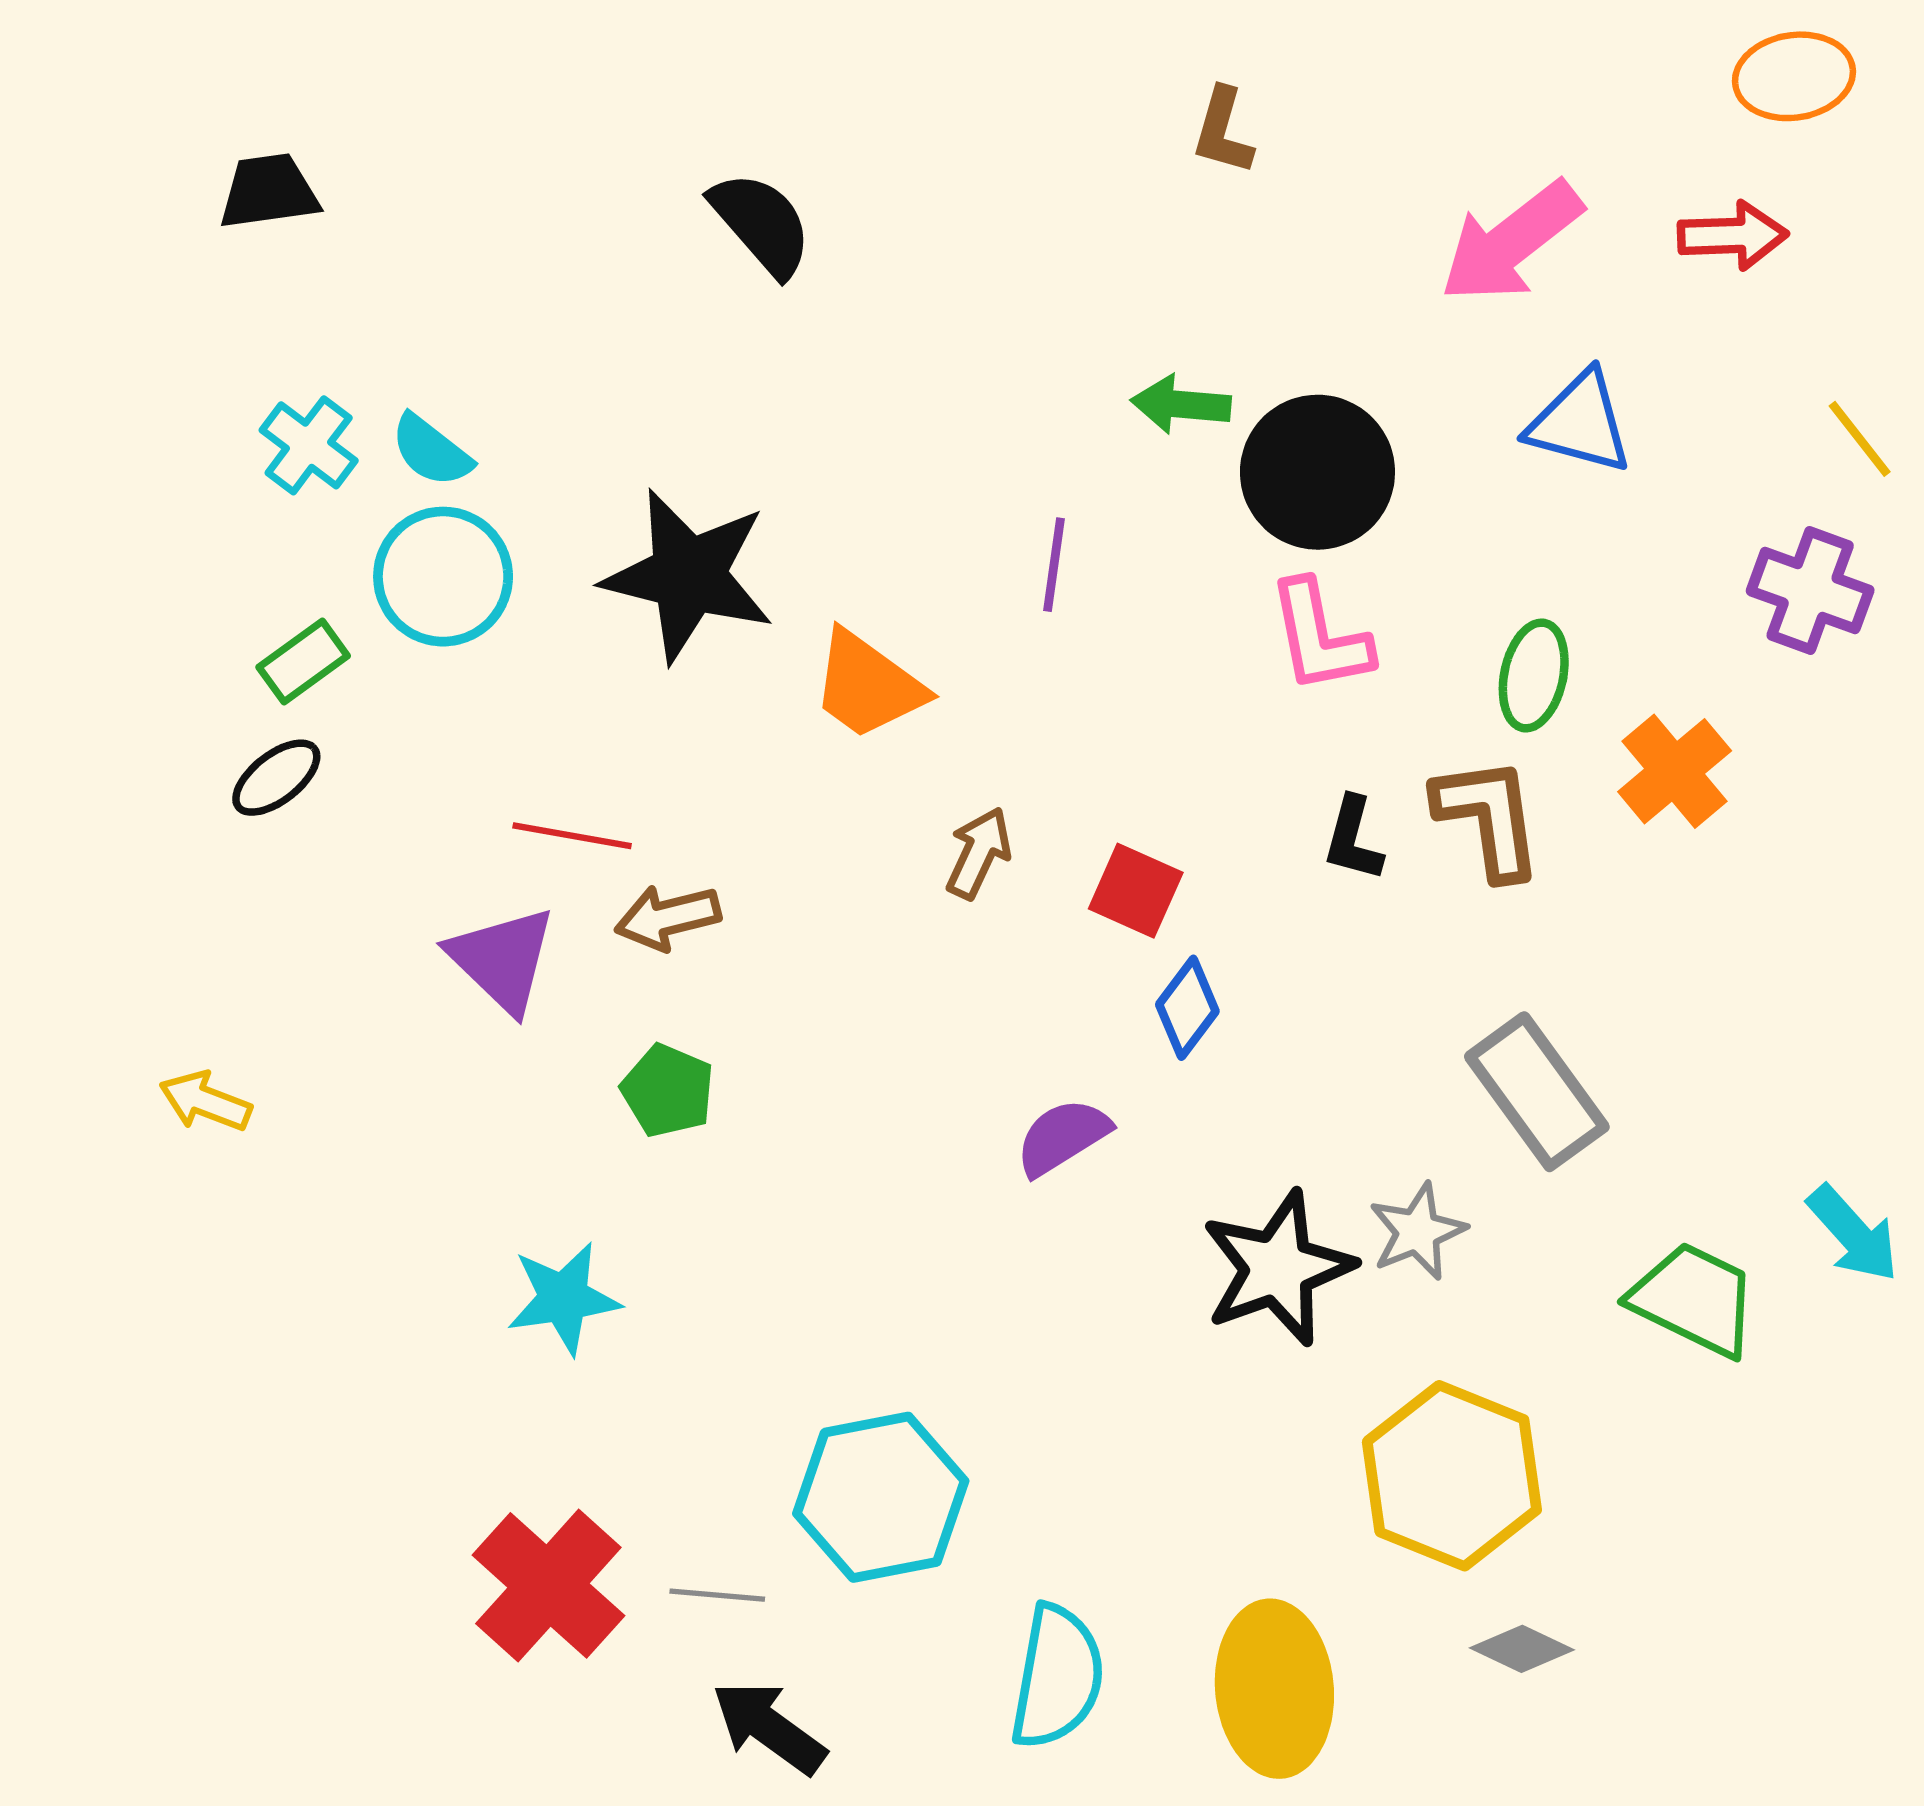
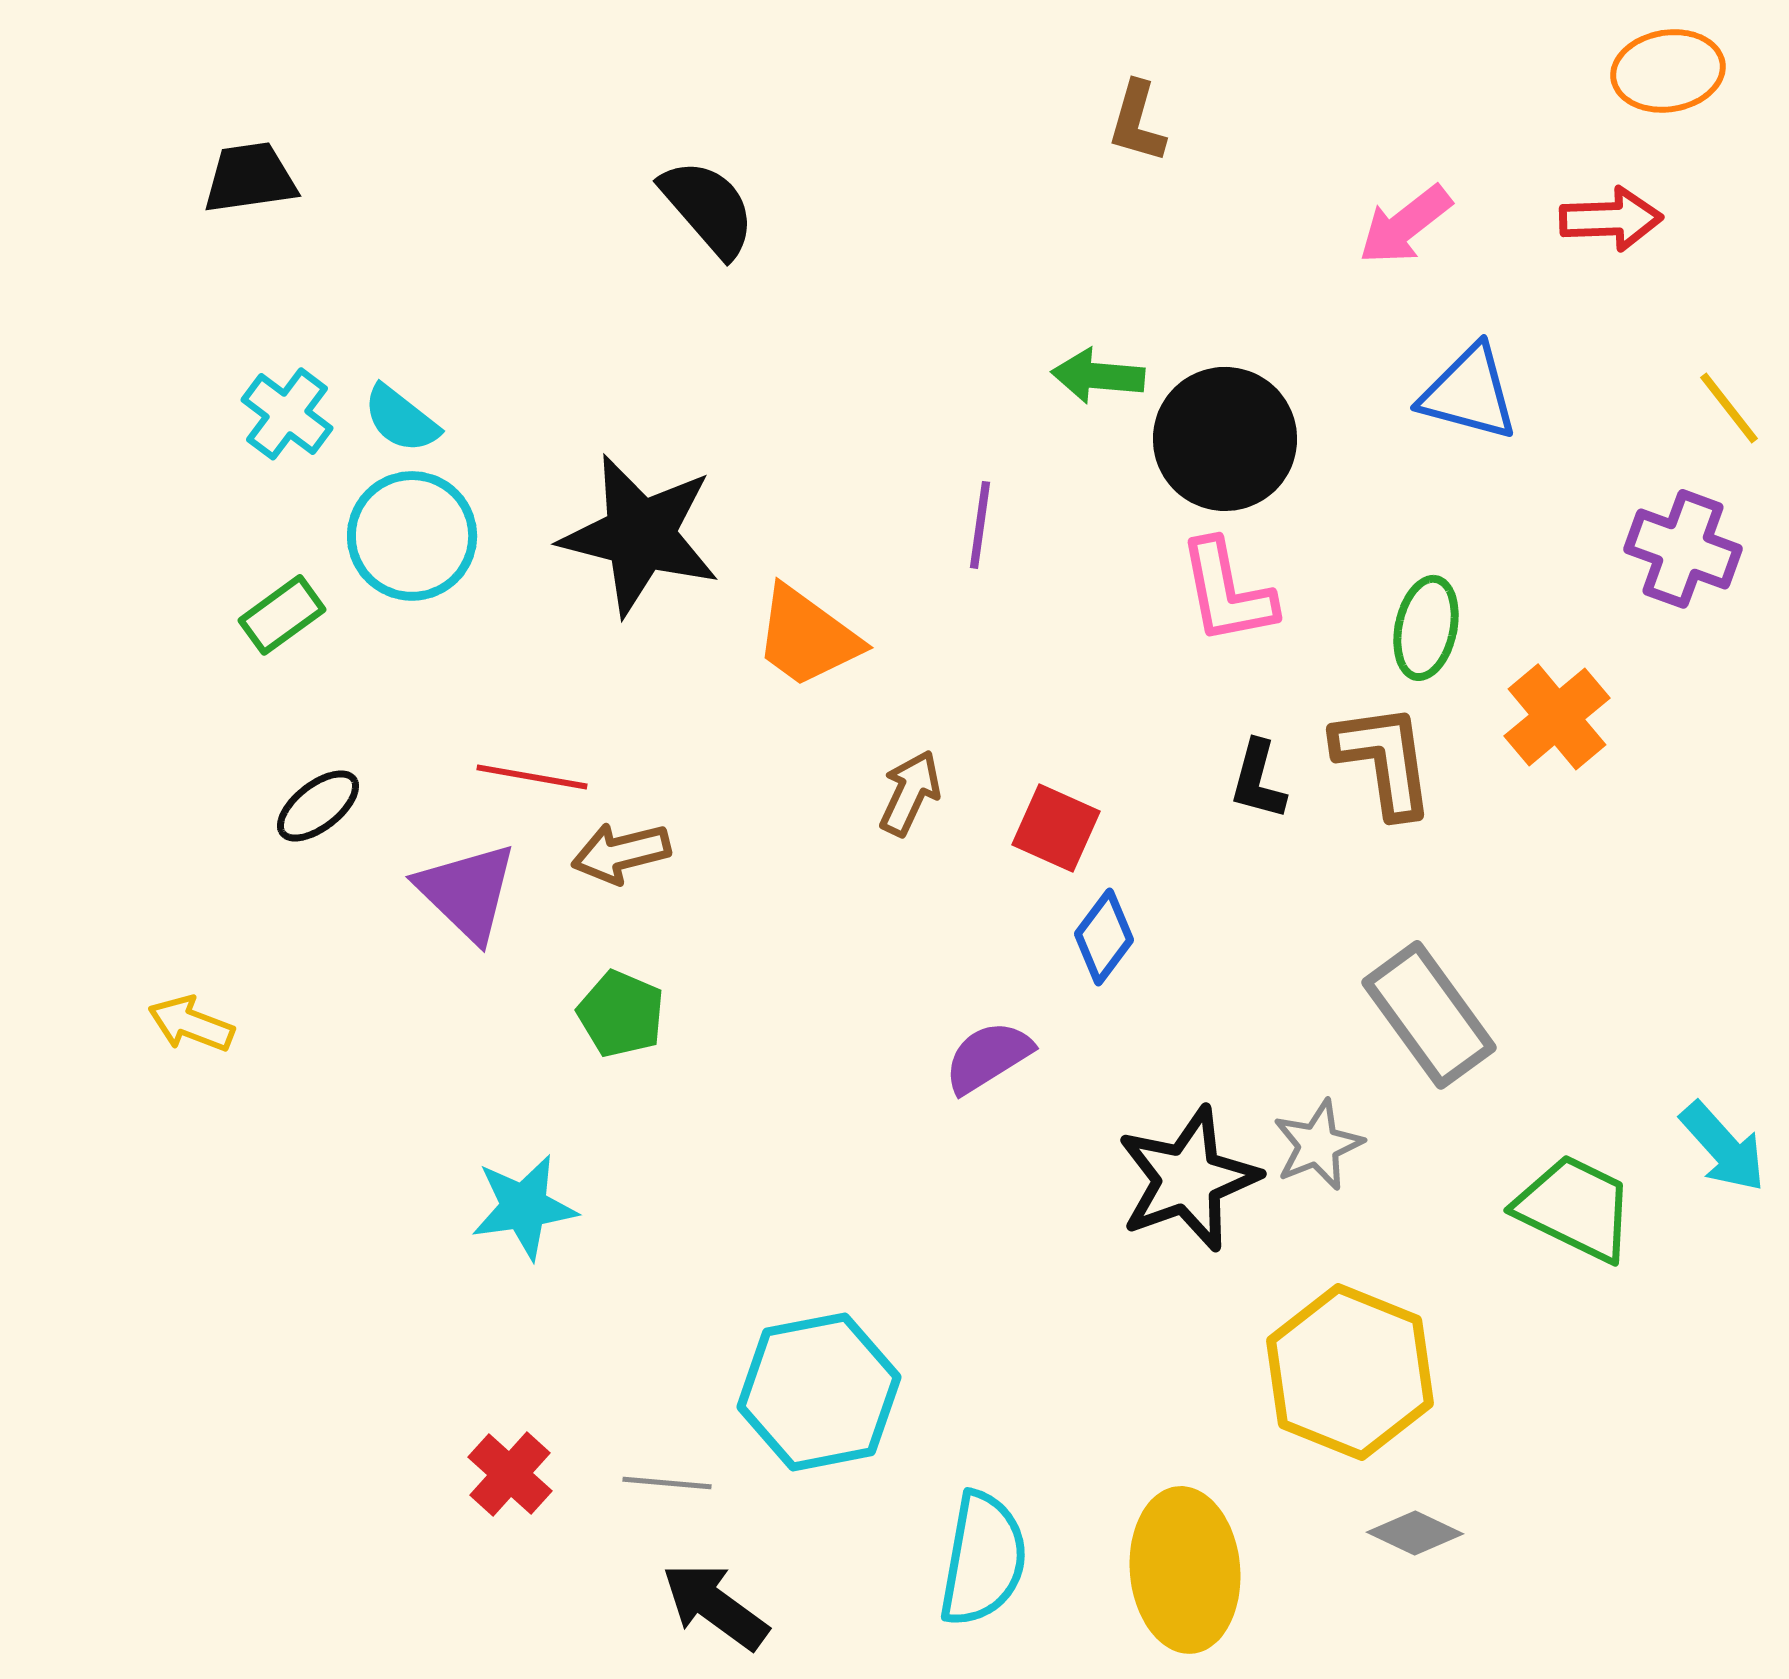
pink arrow: (1511, 242) -> (1405, 225), size x0.7
black ellipse: (276, 778) -> (318, 806), moved
red cross: (548, 1585) -> (510, 1474), size x0.6

